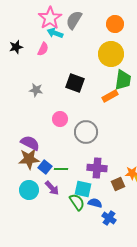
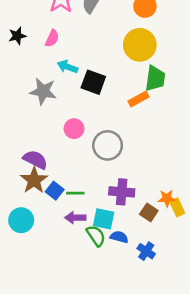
cyan arrow: (55, 33) -> (68, 67), moved
gray star: (36, 90) -> (43, 91), size x1.5
brown star: (29, 159) -> (34, 180), turned -30
brown square: (118, 184) -> (149, 212), turned -32
purple arrow: (52, 188) -> (75, 218), moved, turned 133
cyan circle: (29, 190) -> (21, 220), moved
blue cross: (109, 218) -> (146, 251), moved

